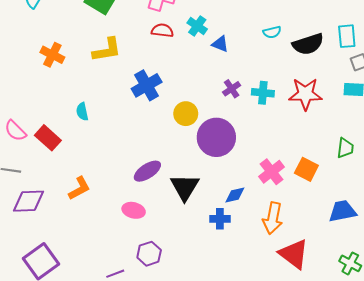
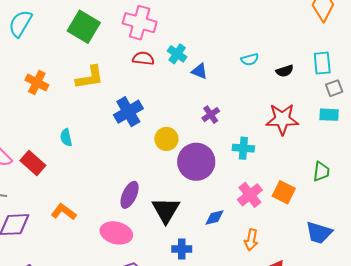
black semicircle: (308, 44) -> (285, 71), size x0.6
cyan cross: (263, 93) -> (243, 148), moved
purple ellipse: (147, 171) -> (130, 195), turned -32
orange L-shape: (79, 188) -> (64, 212), turned -115
pink ellipse: (134, 210) -> (116, 233), size x1.4
blue trapezoid: (342, 211) -> (319, 233), turned -152
orange arrow: (273, 218) -> (251, 240), size x0.7
blue cross: (220, 219) -> (182, 249), moved

